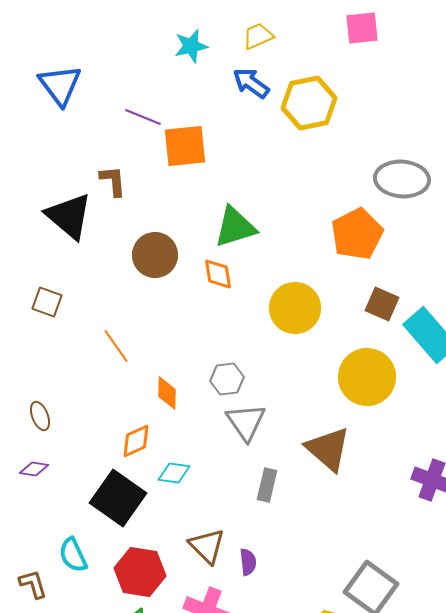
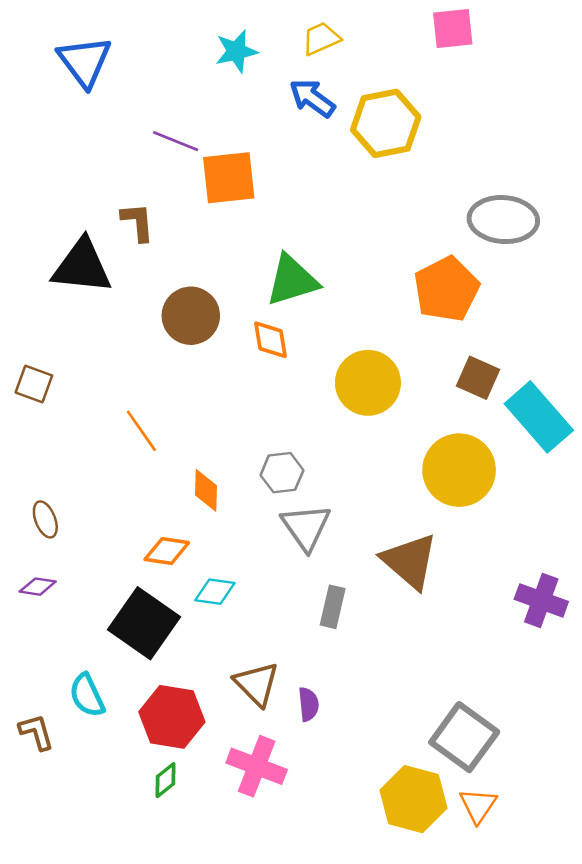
blue triangle: (60, 85) -> (85, 61), moved
black triangle: (69, 216) -> (82, 266), turned -34
brown square: (47, 302) -> (34, 384), moved
orange diamond: (136, 441) -> (167, 551), turned 33

